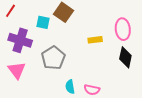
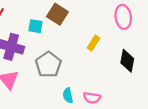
pink ellipse: (123, 29) -> (123, 17), moved
yellow rectangle: (95, 40) -> (93, 43), turned -48

